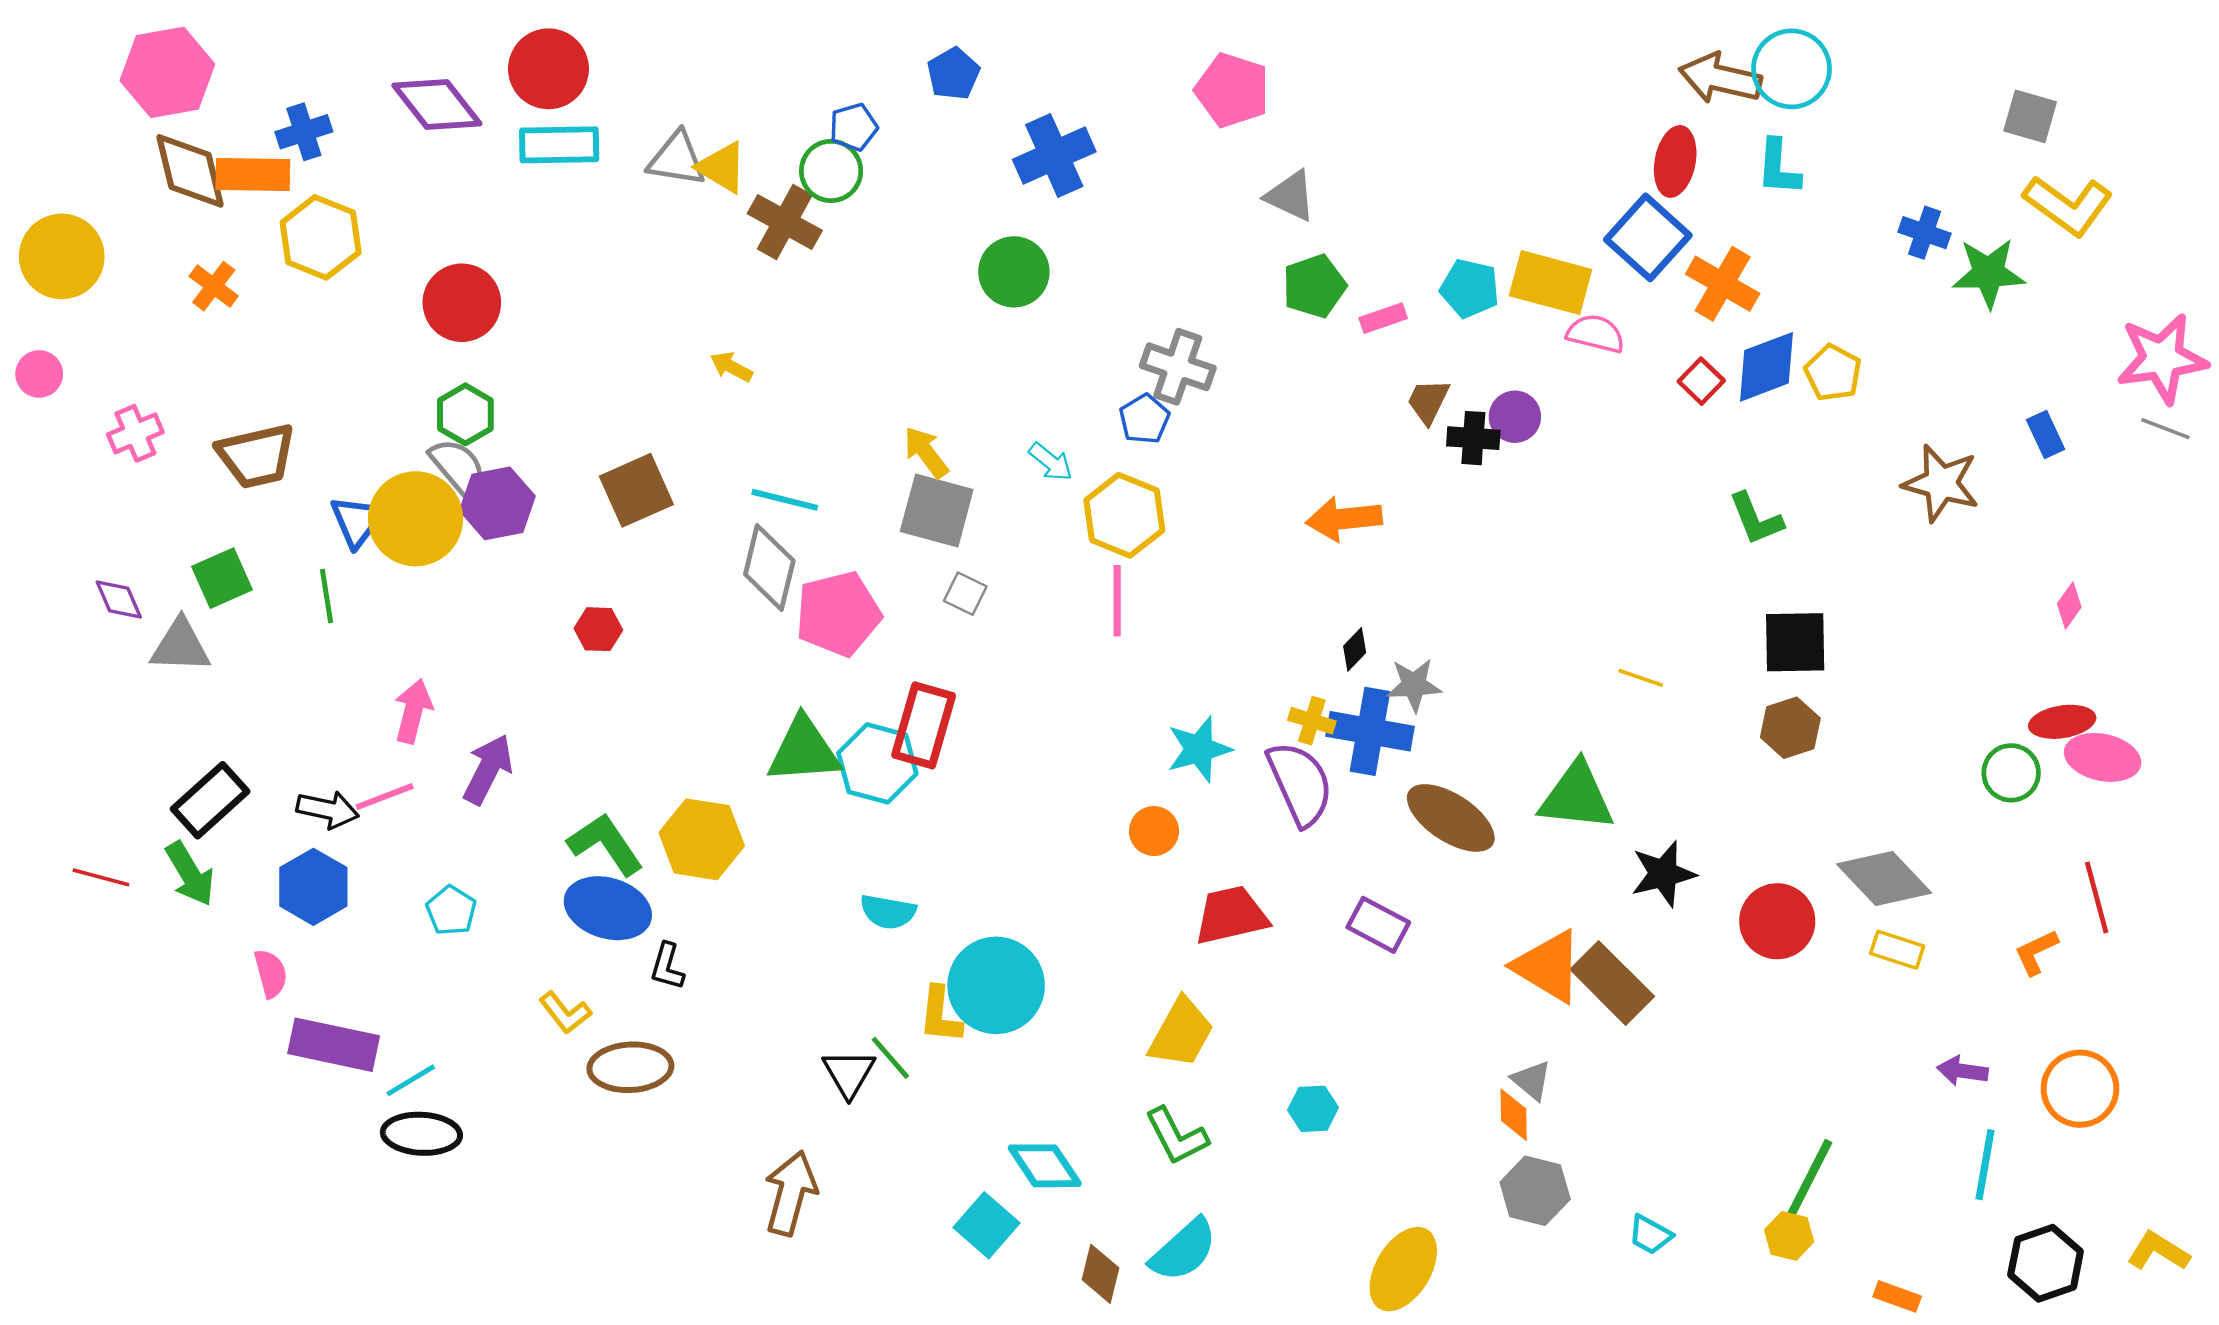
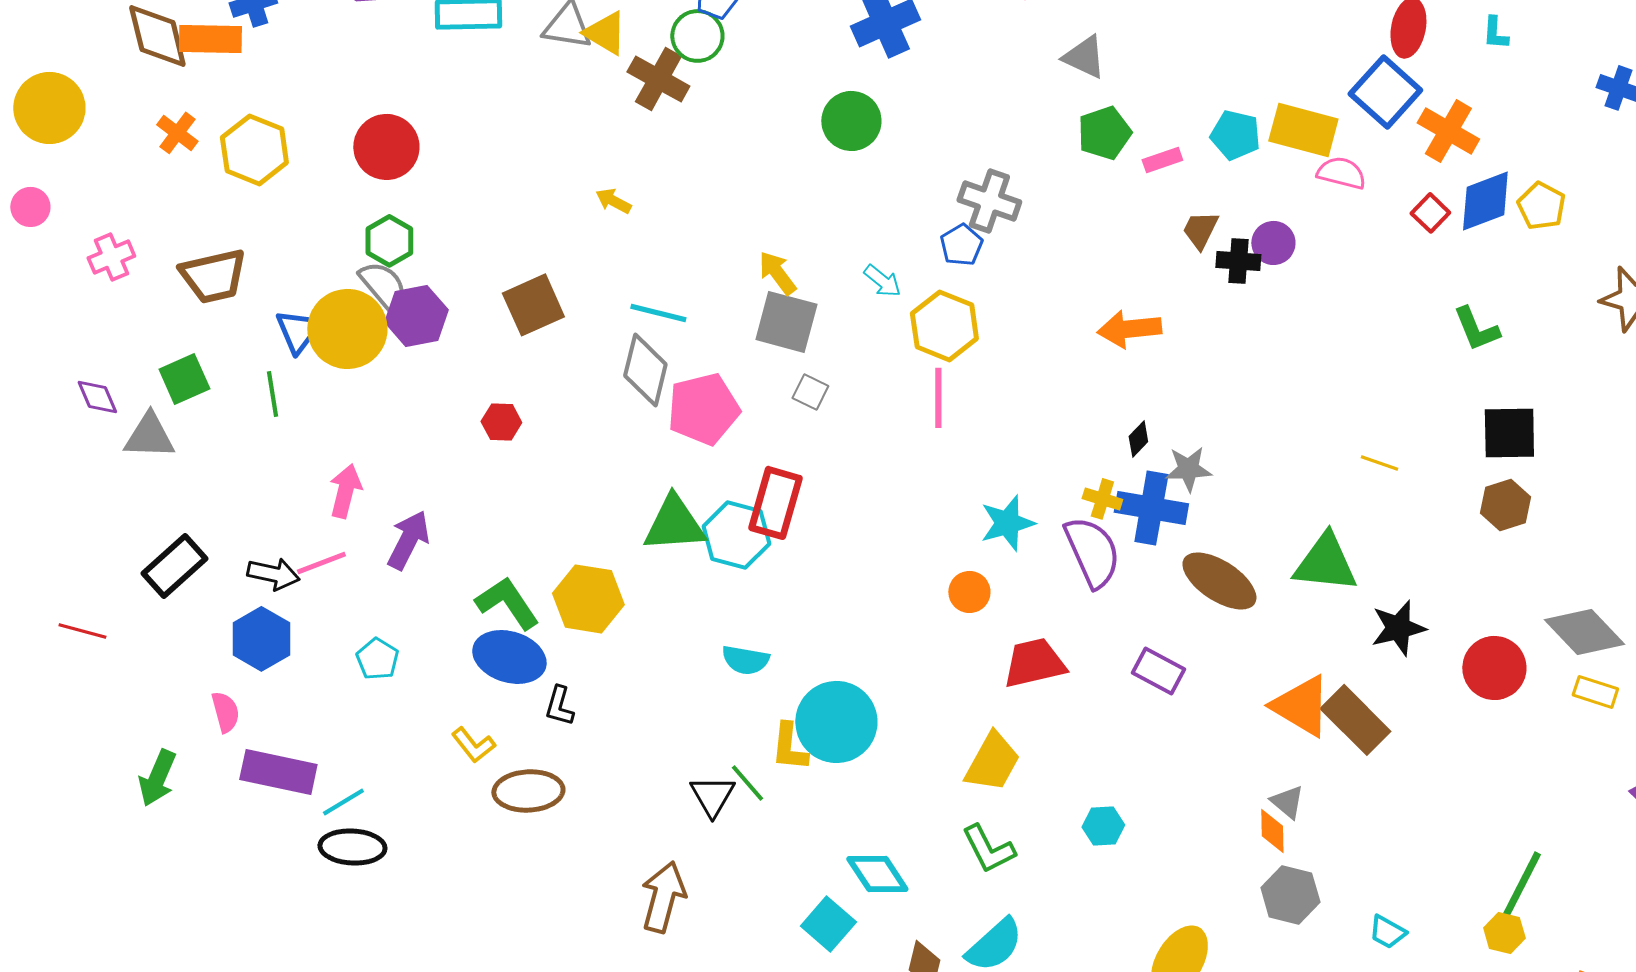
cyan L-shape: (1778, 167) -> (1495, 33), size x0.7
yellow hexagon: (321, 237) -> (254, 150), moved
green arrow: (190, 874) -> (157, 778), moved, turned 54

